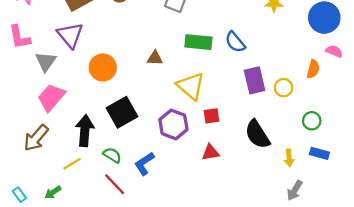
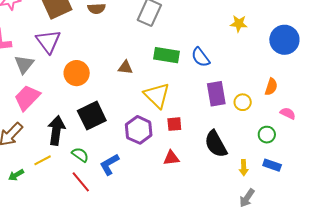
pink semicircle: (334, 51) -> (288, 113), moved
green arrow: (53, 192) -> (16, 175), moved

